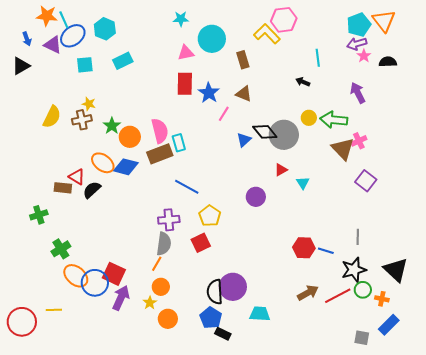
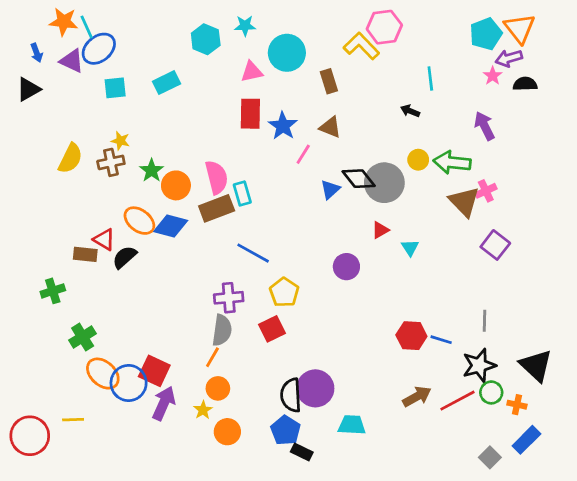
cyan hexagon: (105, 29) -> (206, 39), moved
purple arrow: (357, 44) -> (509, 58), moved
gray square: (362, 338) -> (490, 457), turned 35

